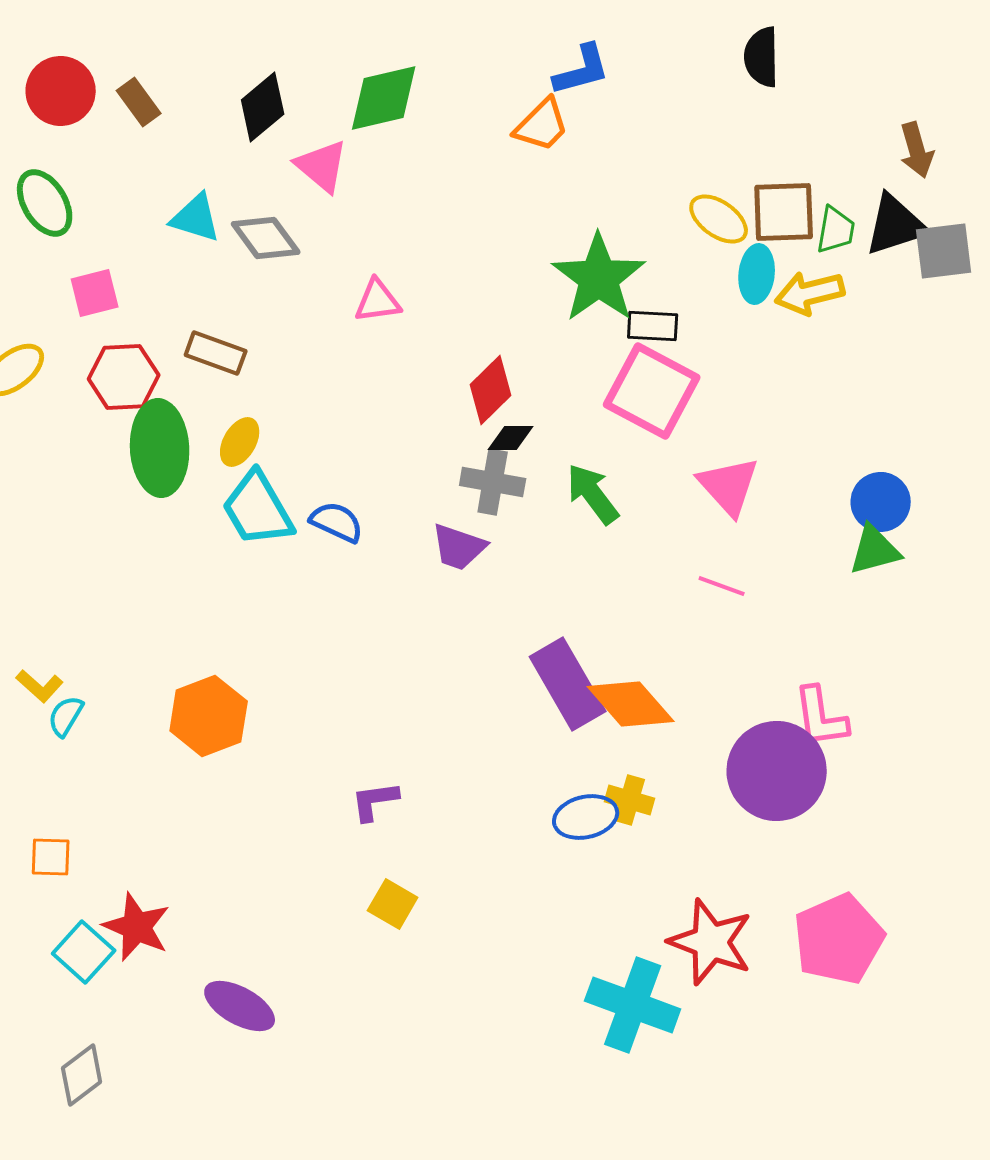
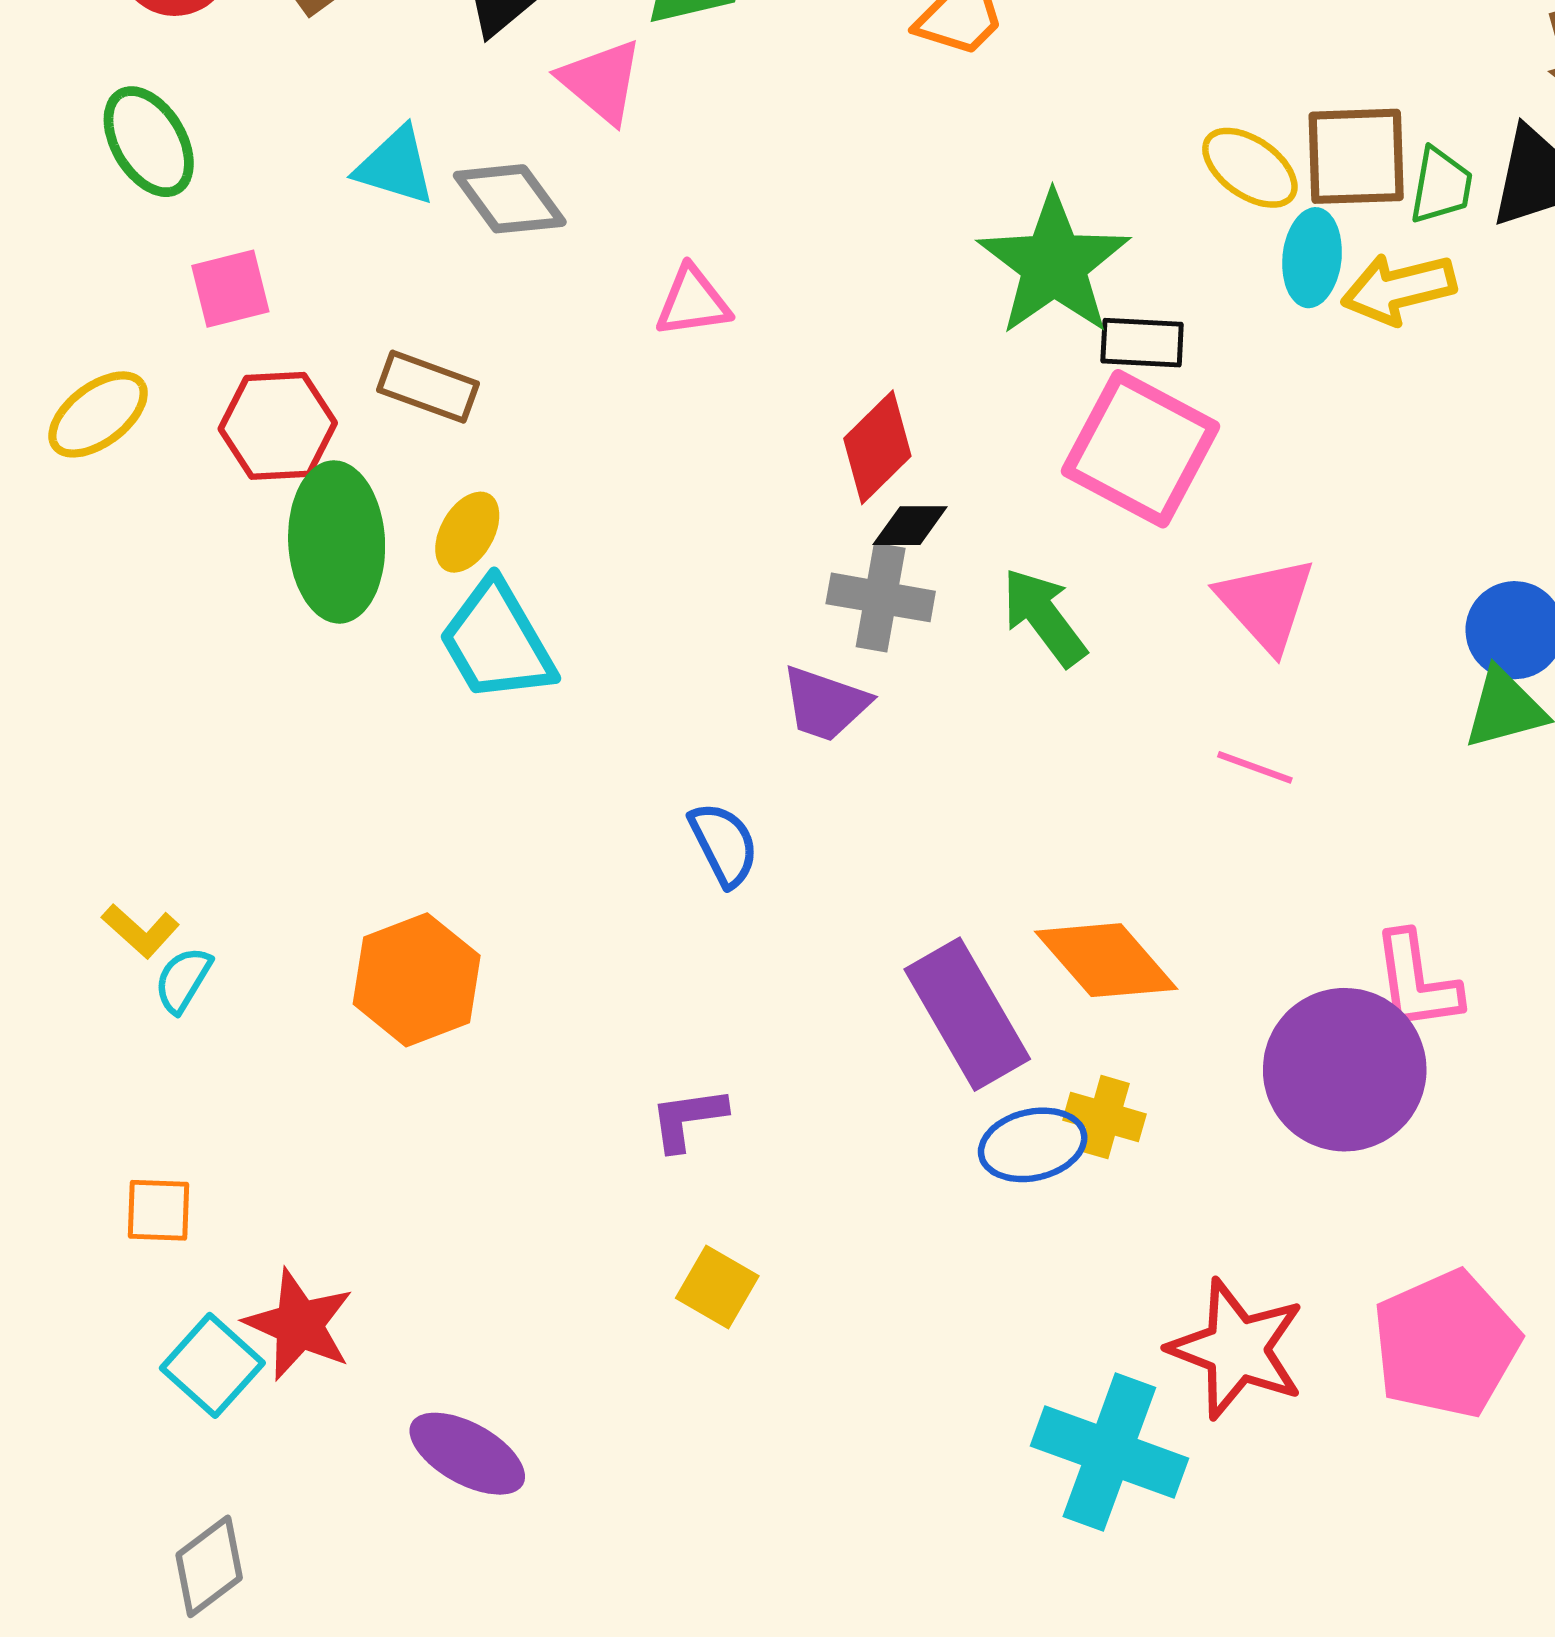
blue semicircle: (337, 522) -> (724, 844), moved, turned 38
purple rectangle: (568, 684) -> (967, 1014), moved

